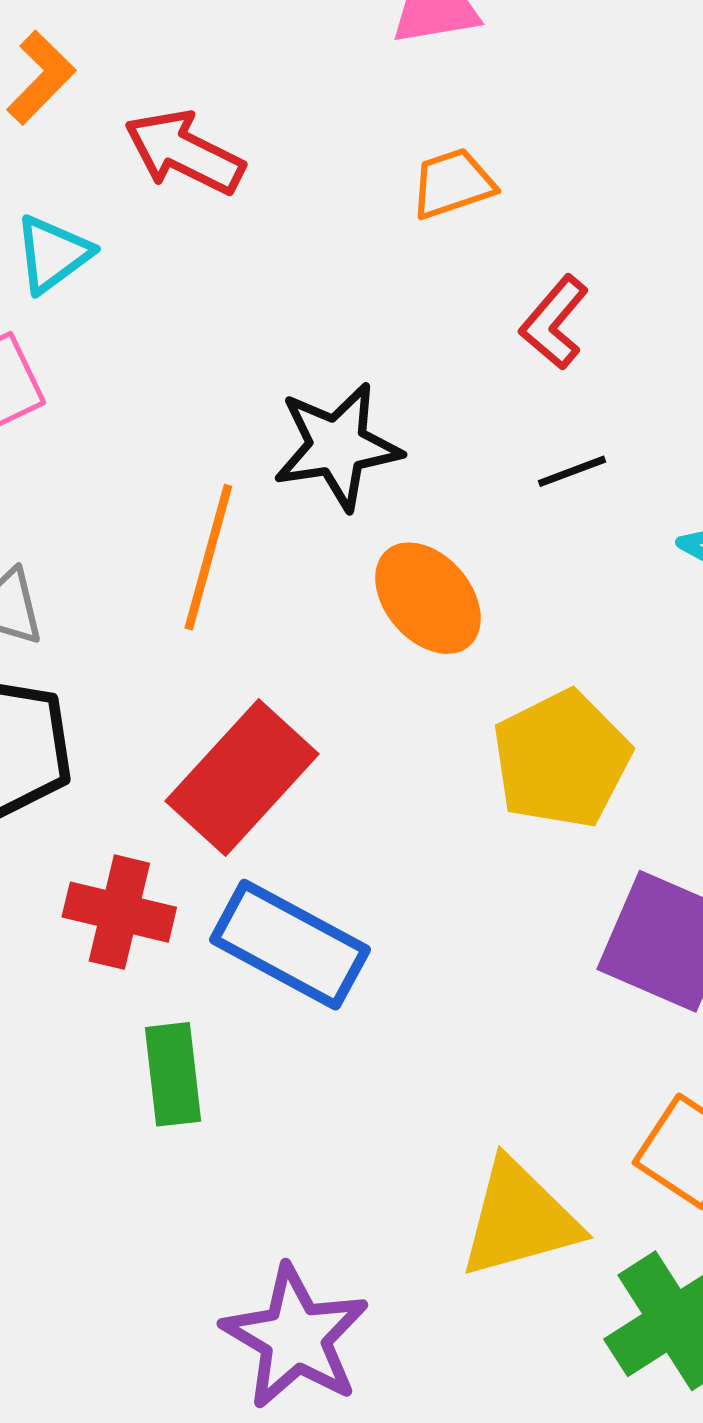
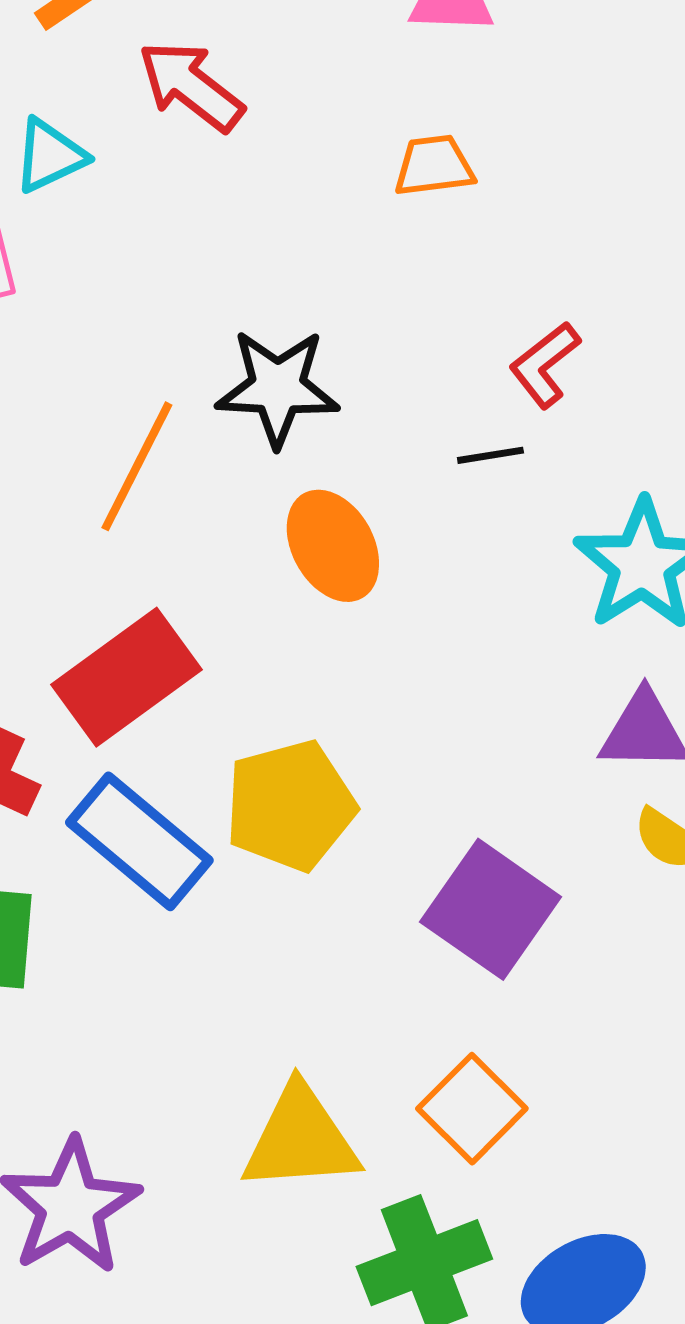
red L-shape: (554, 322) -> (545, 365), moved
yellow pentagon: (561, 759) -> (290, 805), moved

